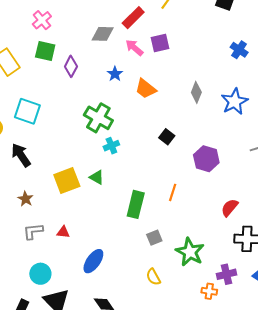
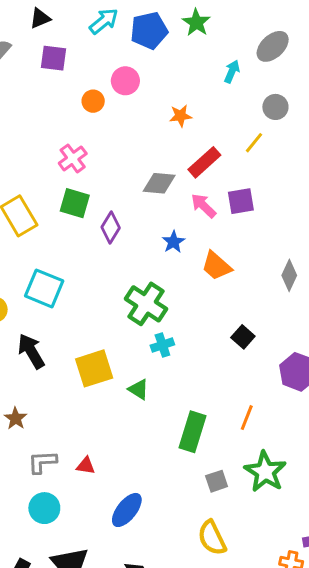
yellow square: (67, 180) -> (94, 368), moved
brown star: (26, 199) -> (16, 418), moved
green star: (190, 252) -> (265, 472), moved
cyan circle: (40, 274) -> (44, 508), moved
yellow semicircle: (153, 277) -> (212, 538), size x1.4

